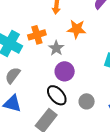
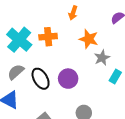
gray star: (56, 48) -> (102, 58), moved
black ellipse: (57, 95) -> (41, 79), moved

